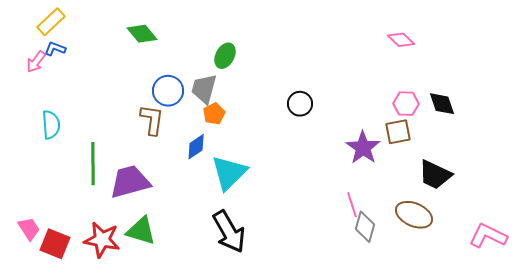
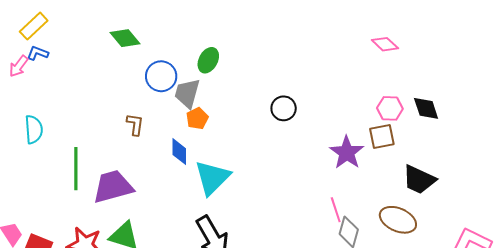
blue circle: (168, 91) -> (161, 76), moved
brown L-shape: (152, 120) -> (135, 124), size x0.7
blue diamond: (196, 147) -> (179, 152), turned -56

